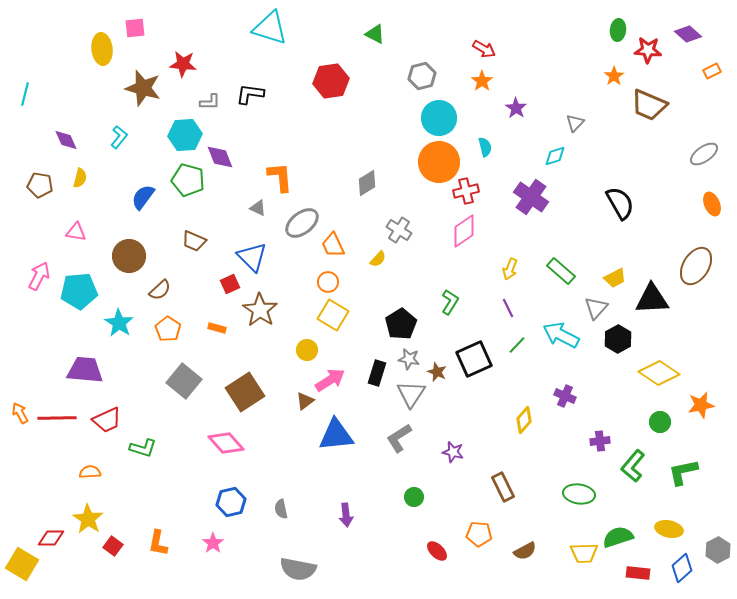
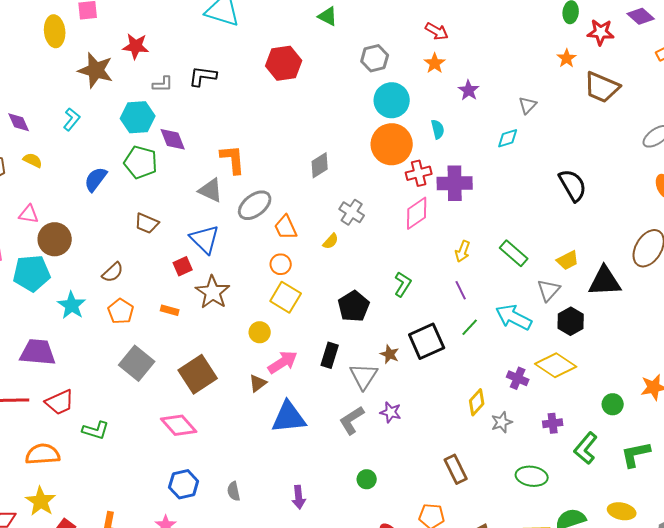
yellow semicircle: (80, 178) -> (33, 160), turned -78
purple cross: (531, 197) -> (455, 183), moved, turned -36
gray triangle: (258, 208) -> (211, 190), size x1.5
brown circle: (129, 256) -> (55, 239), moved
gray star: (409, 359) -> (502, 422), moved, turned -30
yellow diamond: (659, 373) -> (556, 365), moved
purple star: (453, 452) -> (391, 412), moved
orange semicircle: (90, 472) -> (43, 454), size x1.6

